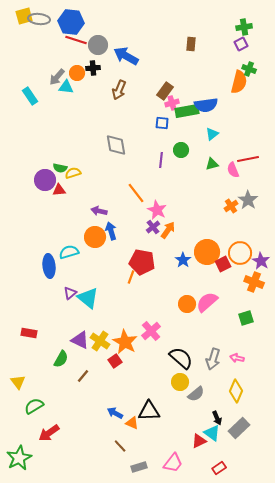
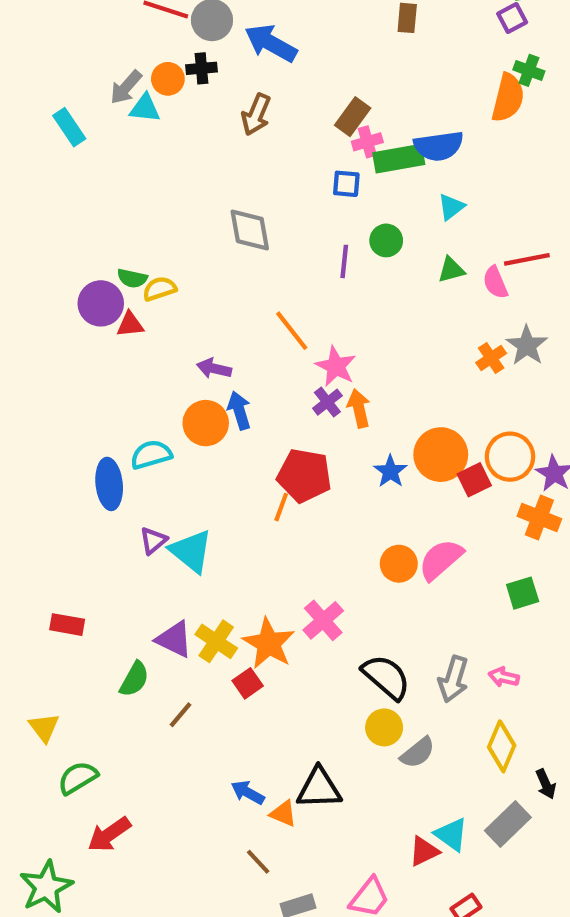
orange arrow: (168, 230) -> (359, 408), turned -48
black arrow: (217, 418) -> (546, 784), moved

